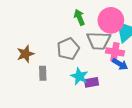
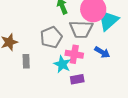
pink cross: (115, 52) -> (74, 54), moved
purple rectangle: (92, 82) -> (77, 79), moved

